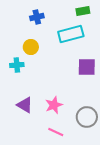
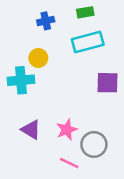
green rectangle: (83, 11) -> (85, 12), moved
cyan cross: (17, 65) -> (21, 80), size x1.5
gray circle: (87, 117) -> (94, 144), moved

